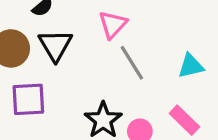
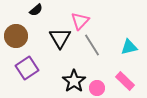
black triangle: (55, 45) -> (60, 38), moved
purple square: (28, 99) -> (27, 68), turned -30

